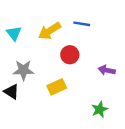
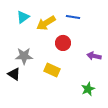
cyan triangle: (14, 33) -> (23, 17), moved, turned 32
yellow rectangle: (57, 87) -> (52, 70), turned 49

